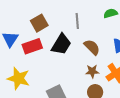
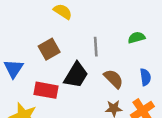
red rectangle: (32, 46) -> (46, 90), moved, turned 30

